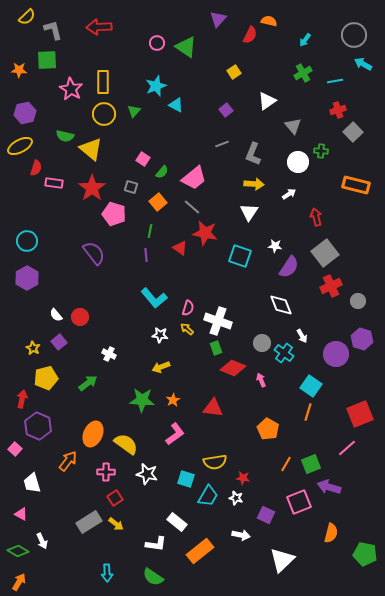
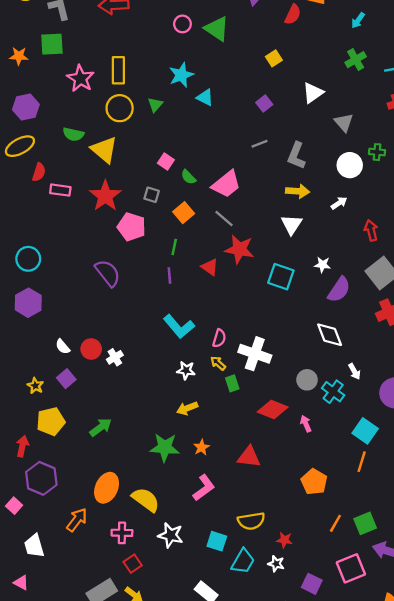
green semicircle: (162, 172) -> (188, 177), turned 96
green rectangle: (216, 348) -> (232, 383), moved
white cross: (109, 354) -> (115, 357), moved, turned 32

